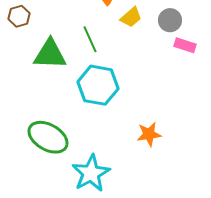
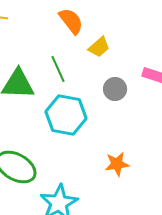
gray circle: (170, 20) -> (115, 89), moved

